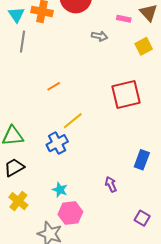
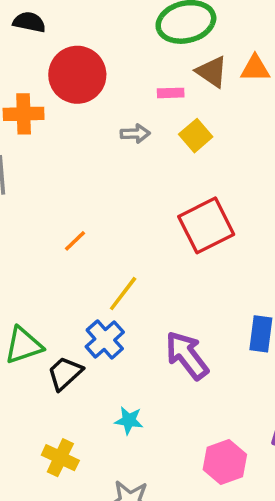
yellow square: (144, 46) -> (196, 136), moved
black trapezoid: (14, 167) -> (65, 373), moved
purple arrow: (111, 184) -> (187, 355), moved, size x1.8
pink hexagon: (70, 213) -> (225, 462), moved

